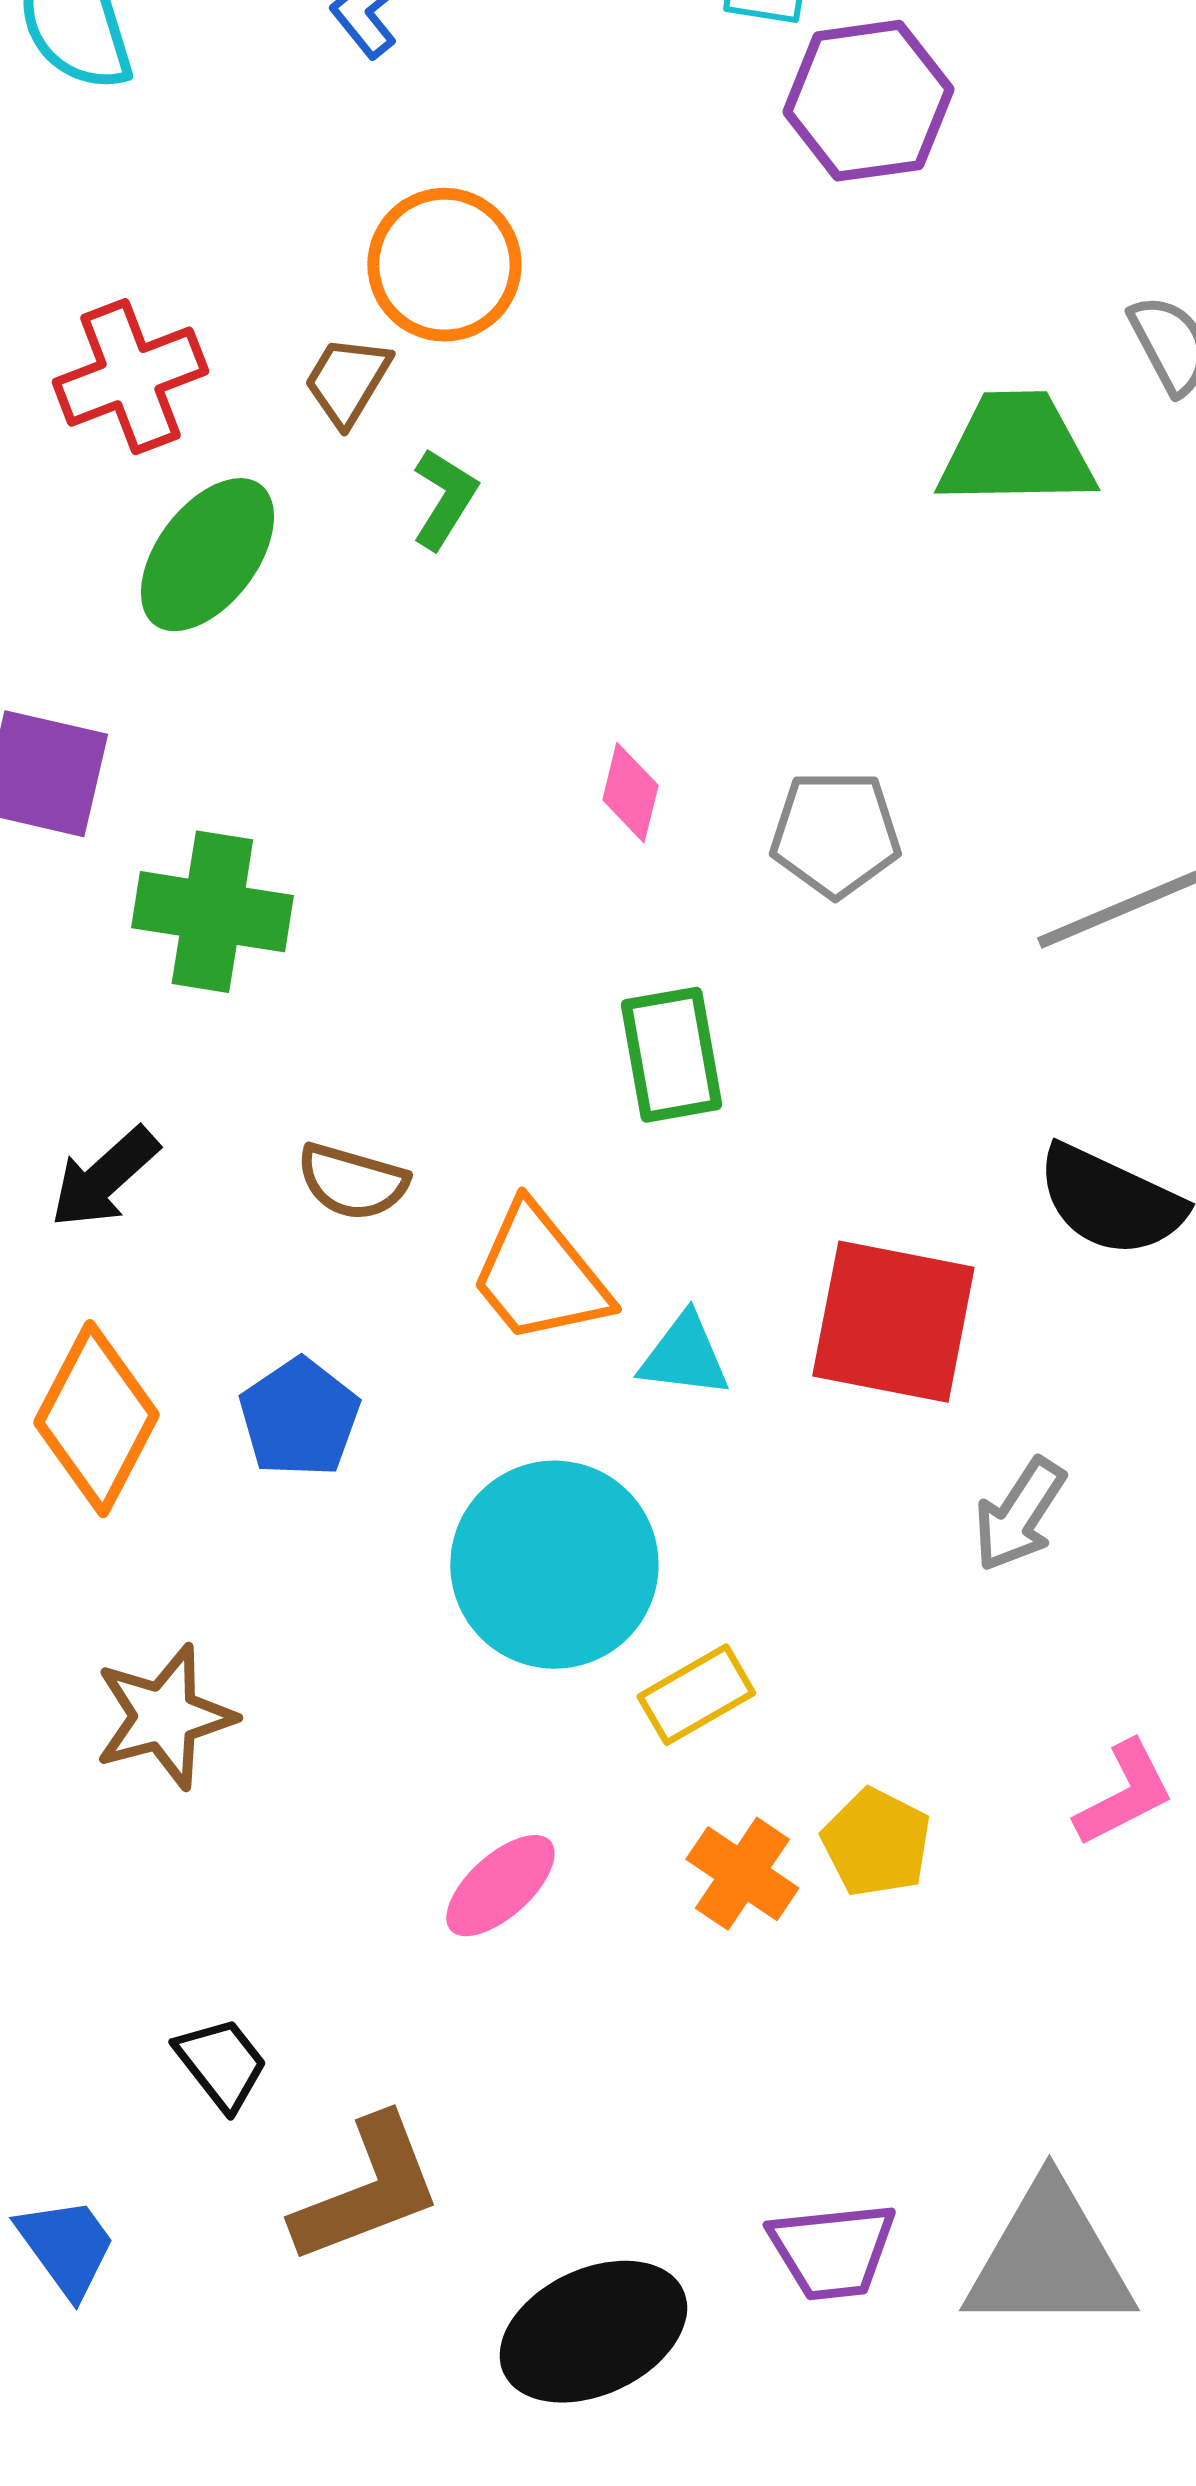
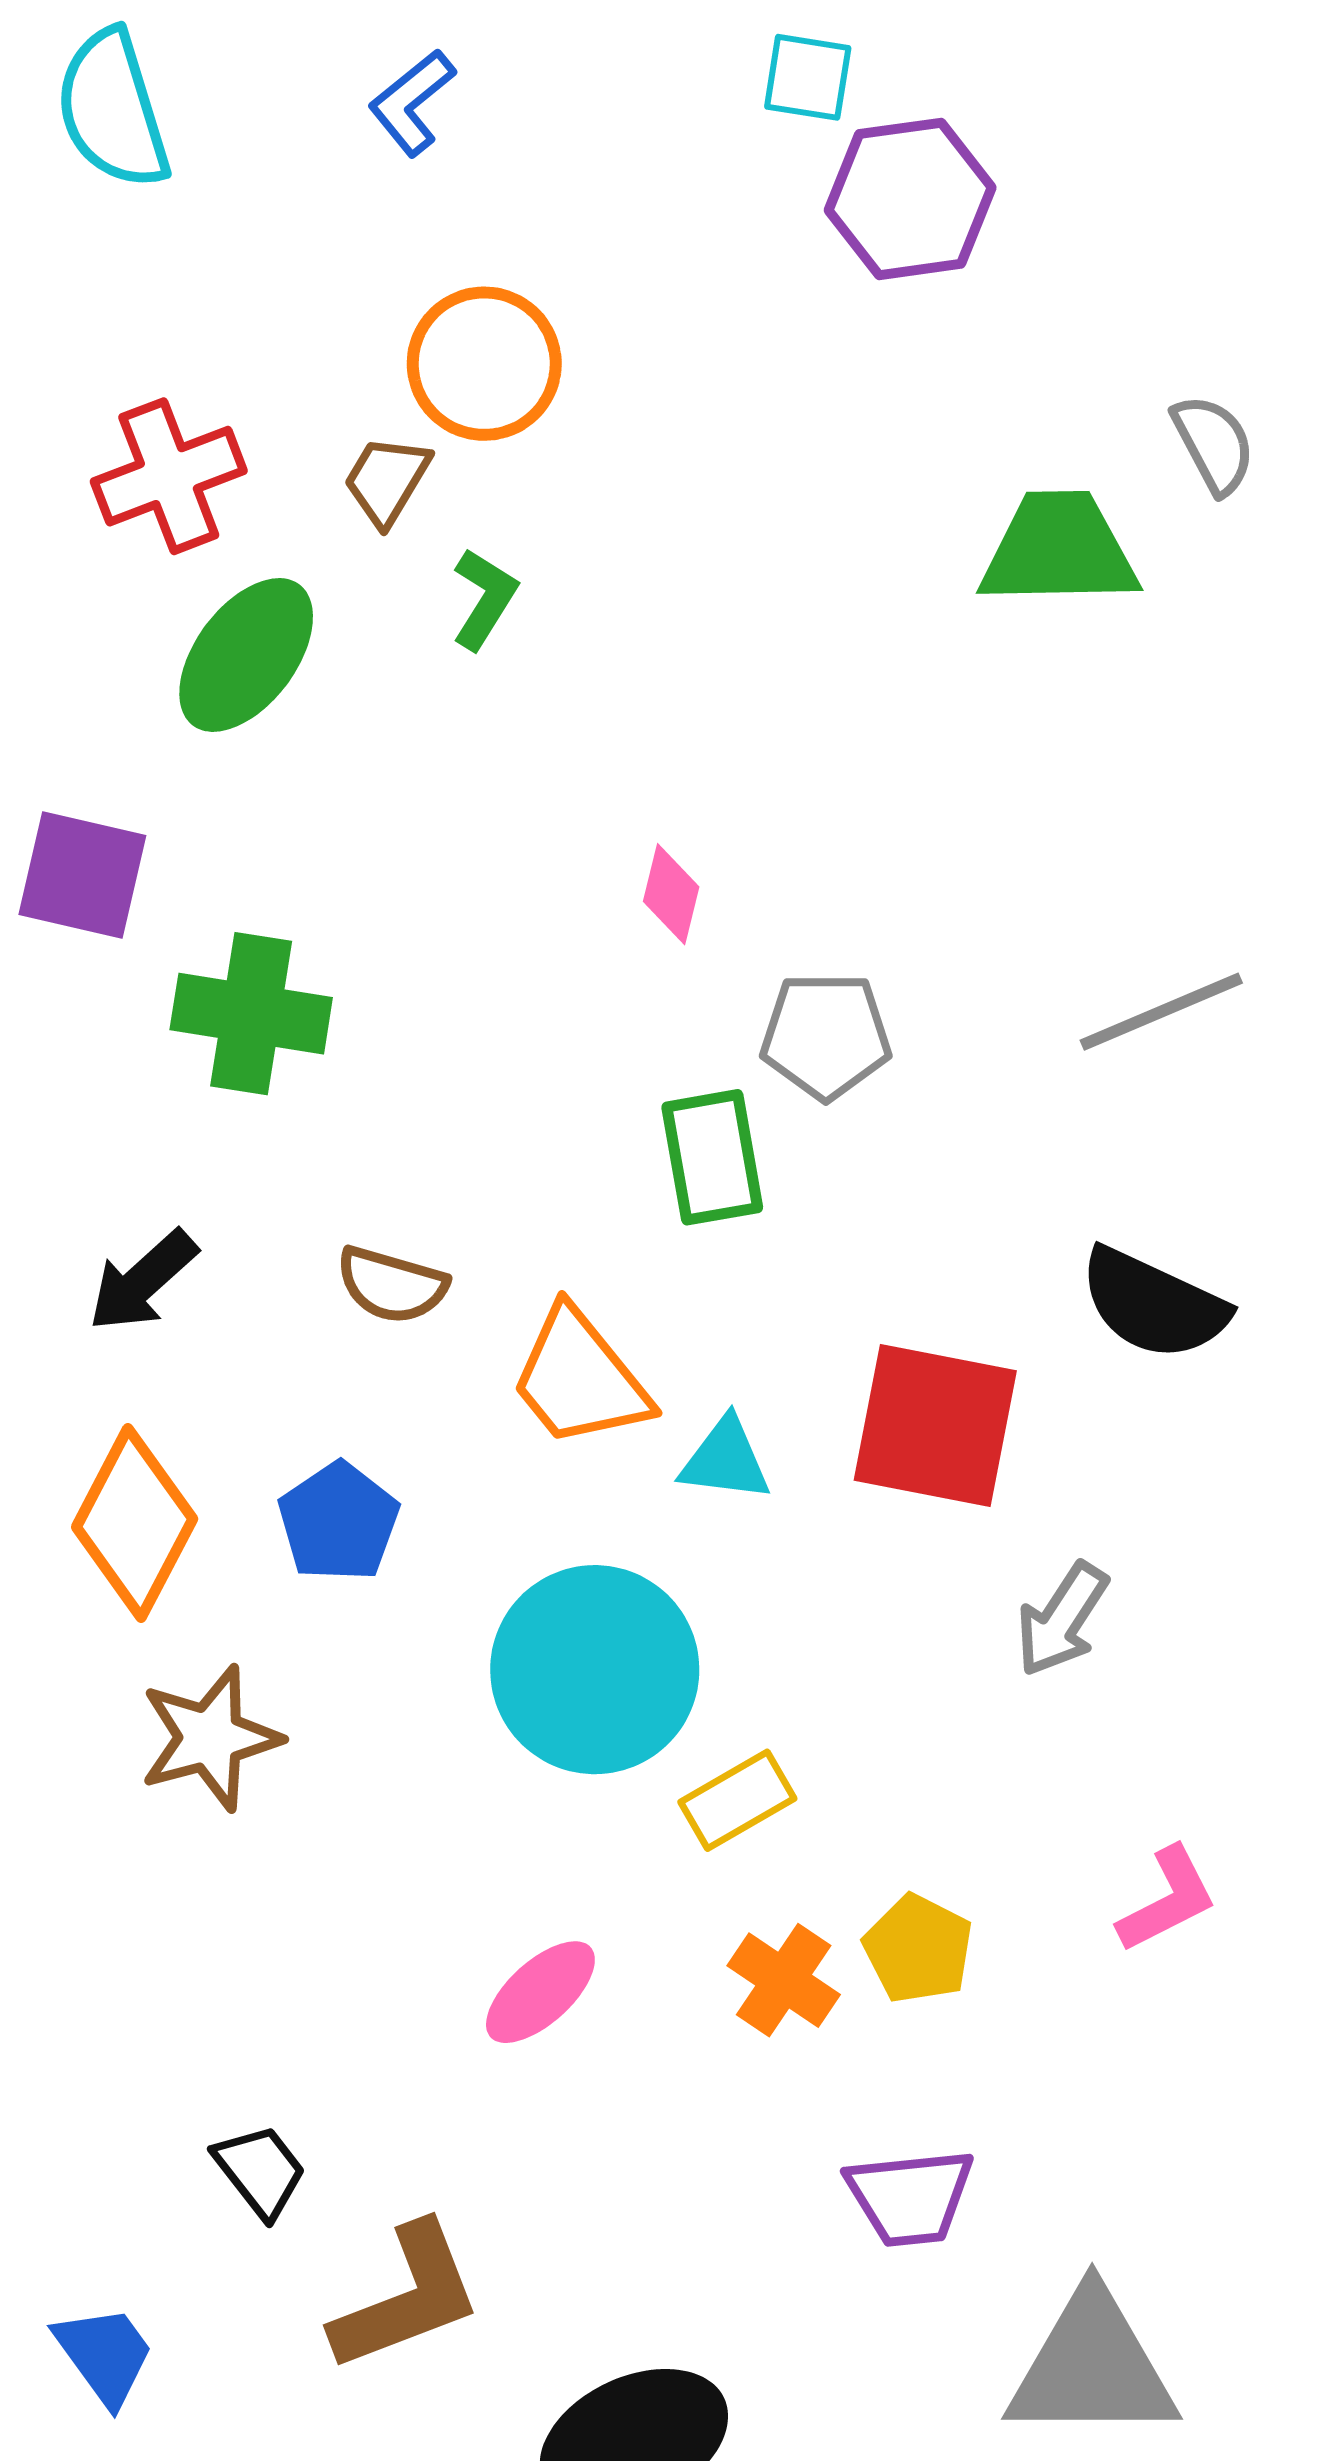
gray pentagon: (835, 834) -> (826, 1036), moved
brown star: (164, 1717) -> (210, 1738), moved
purple trapezoid: (832, 2251) -> (910, 2197), moved

